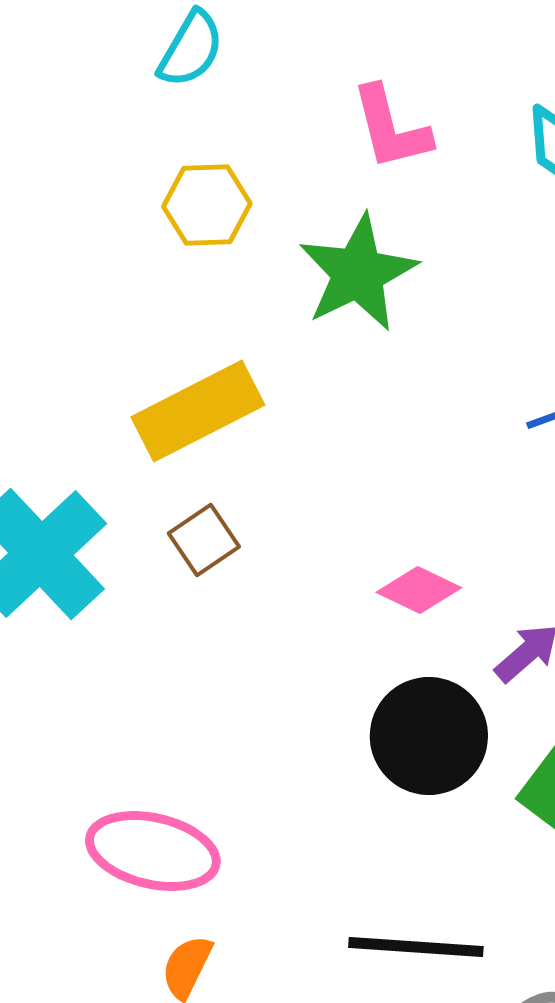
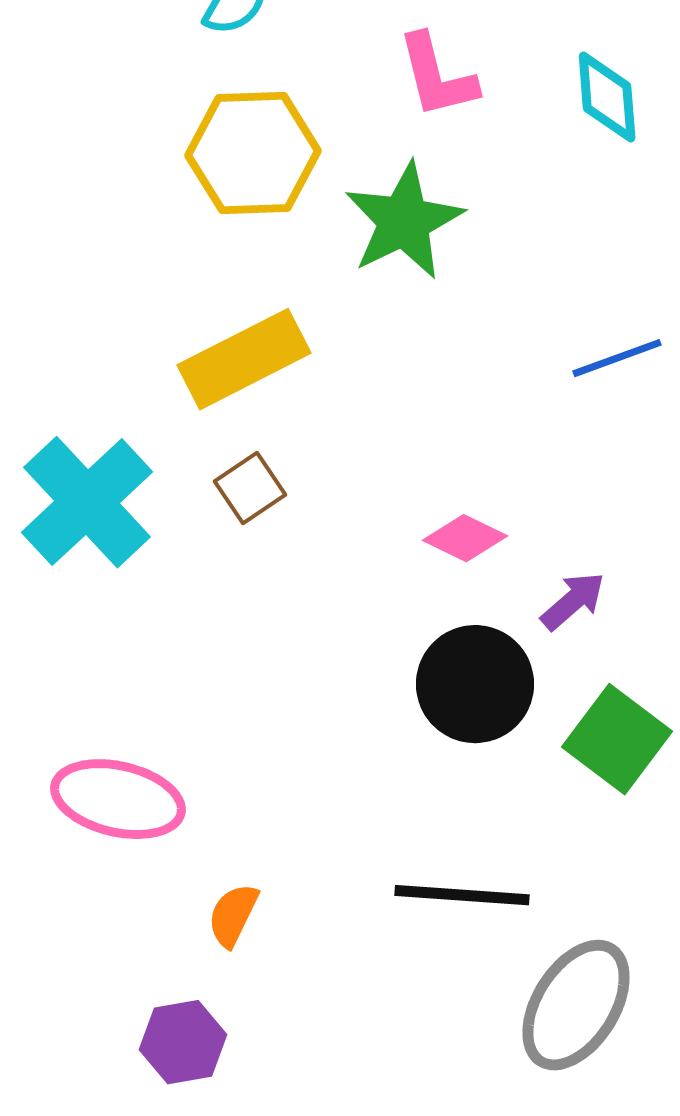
yellow hexagon: (207, 205) -> (253, 153), size x1.5
pink ellipse: (153, 851) -> (118, 799), moved

